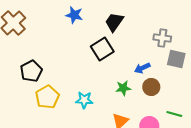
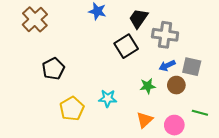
gray cross: (162, 38) -> (165, 35), moved, size x1.4
gray square: (176, 59) -> (192, 67), moved
yellow pentagon: (47, 97) -> (72, 109), moved

